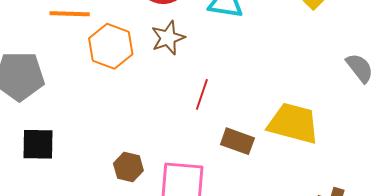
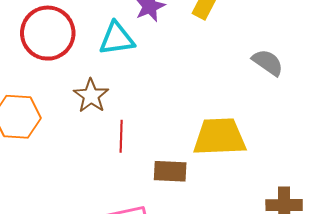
brown star: (168, 38) -> (91, 96), moved

